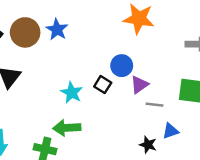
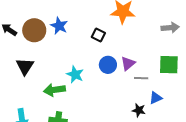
blue circle: (122, 66) -> (108, 65), moved
black square: (103, 85) -> (98, 35), moved
green arrow: (67, 128) -> (54, 90), moved

